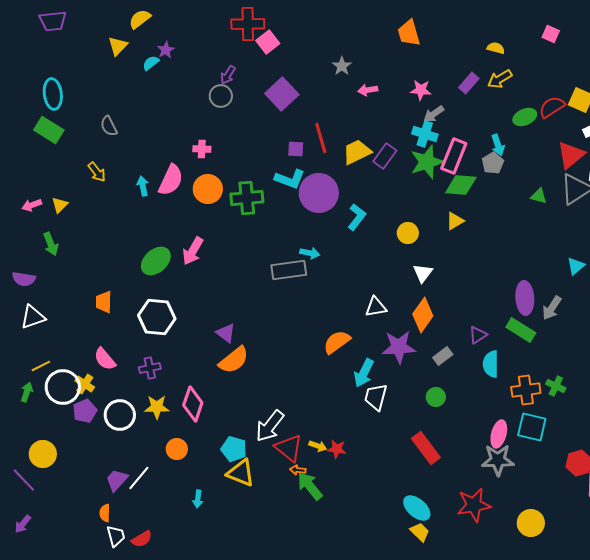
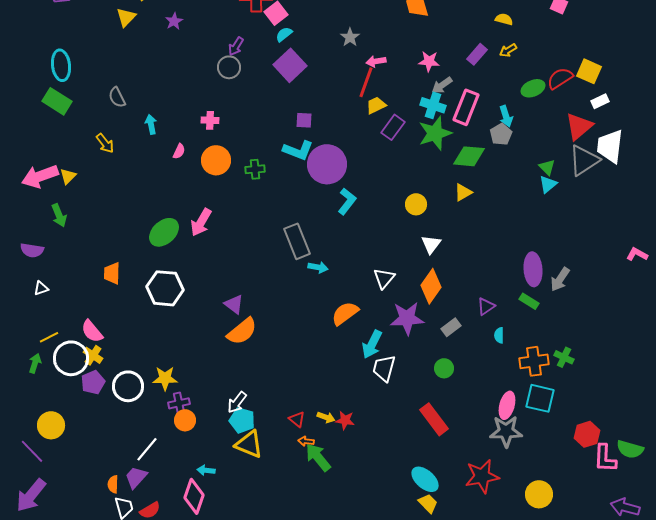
cyan semicircle: (151, 63) -> (284, 34), moved
yellow arrow: (500, 79) -> (508, 50), size x0.7
red line: (321, 138) -> (366, 82), moved, turned 36
yellow trapezoid: (357, 152) -> (376, 105), moved, size x0.7
pink rectangle: (454, 156) -> (466, 107), moved
pink semicircle: (171, 180) -> (179, 151), size x0.5
cyan arrow: (143, 186) -> (151, 124), moved
green triangle: (539, 196) -> (547, 167), turned 30
green cross: (247, 198) -> (255, 169), size x0.6
pink arrow: (32, 205) -> (40, 176), size x1.8
cyan L-shape: (357, 217) -> (347, 201), moved
cyan arrow: (310, 253) -> (318, 267), moved
cyan triangle: (576, 266) -> (548, 184), moved
gray rectangle: (289, 270) -> (297, 241), turned 76
white triangle: (376, 307) -> (384, 278), turned -40
white triangle: (33, 317) -> (41, 288), size x0.6
green rectangle: (521, 330) -> (529, 301), size x0.7
pink semicircle: (105, 359) -> (92, 331), moved
cyan semicircle: (491, 364) -> (499, 335), size x0.6
purple cross: (150, 368) -> (179, 403), moved
pink diamond: (193, 404) -> (194, 496), moved
white arrow: (270, 426) -> (237, 402), moved, size x0.7
red triangle: (289, 448) -> (297, 419), size x0.6
purple trapezoid: (117, 480) -> (136, 477), moved
cyan arrow: (198, 499) -> (206, 470), turned 90
purple arrow: (23, 524) -> (31, 495), size x1.8

